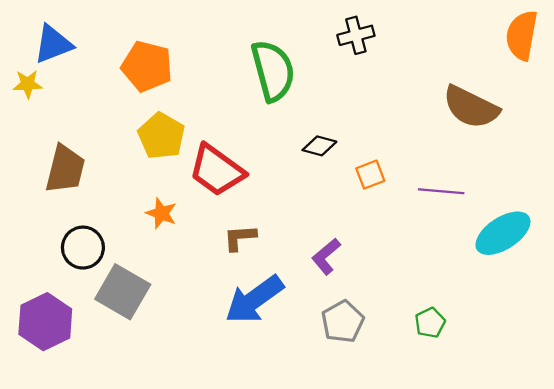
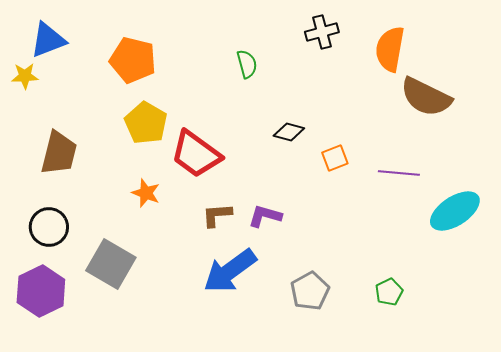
orange semicircle: (522, 35) -> (390, 49), moved
green semicircle: (273, 71) -> (247, 64), size x0.5
black circle: (83, 248) -> (49, 227), moved
purple L-shape: (326, 256) -> (265, 216), moved, turned 56

